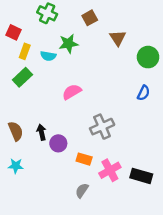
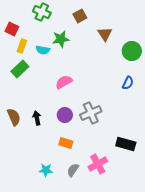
purple circle: (58, 143) -> (65, 115), moved
orange rectangle: (84, 159) -> (66, 143), moved
cyan star: (16, 166) -> (46, 170), moved
pink cross: (110, 170) -> (98, 164), moved
black rectangle: (141, 176) -> (126, 144), moved

